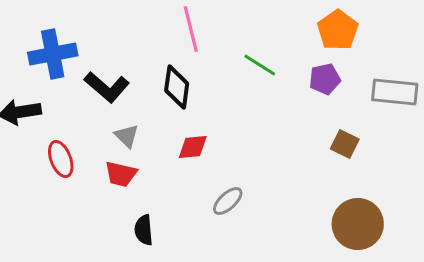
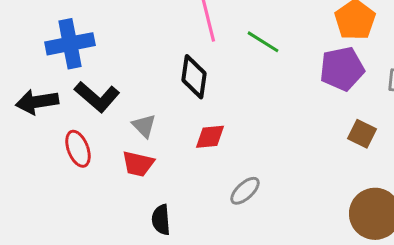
green line: (260, 65) -> (263, 42), moved
purple pentagon: (325, 79) -> (342, 69), size x1.4
black L-shape: (107, 87) -> (97, 97), moved

